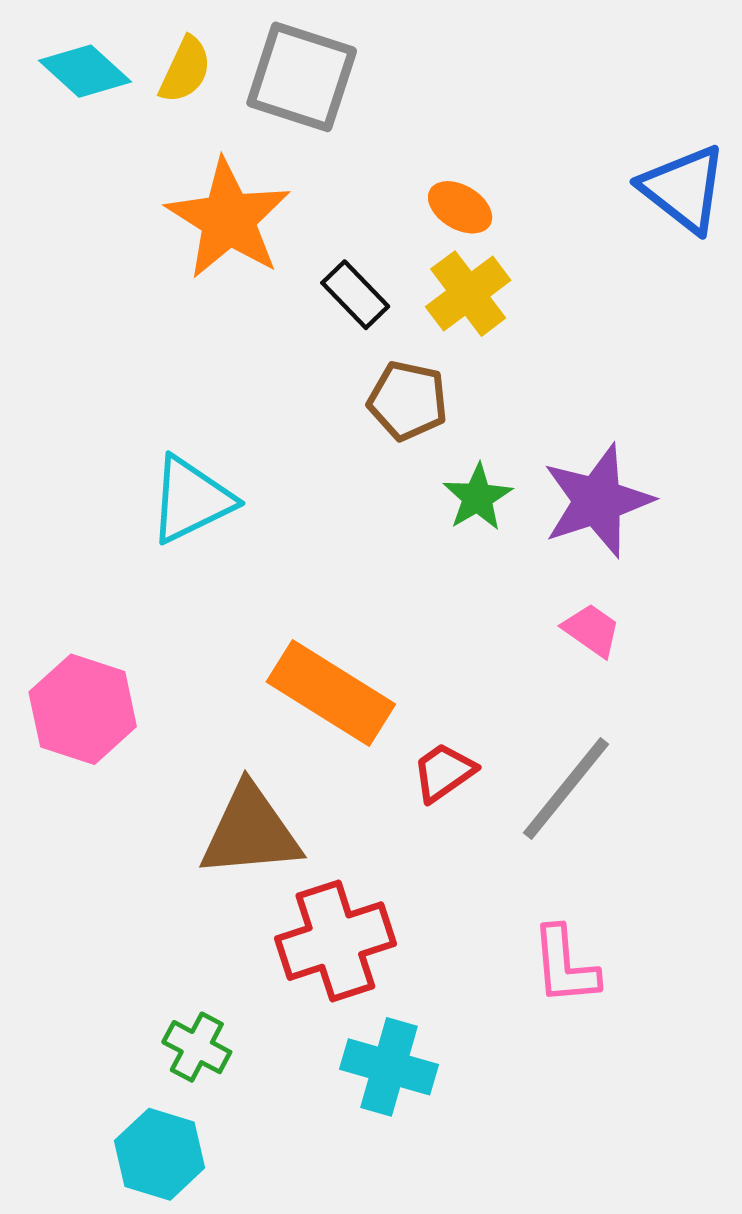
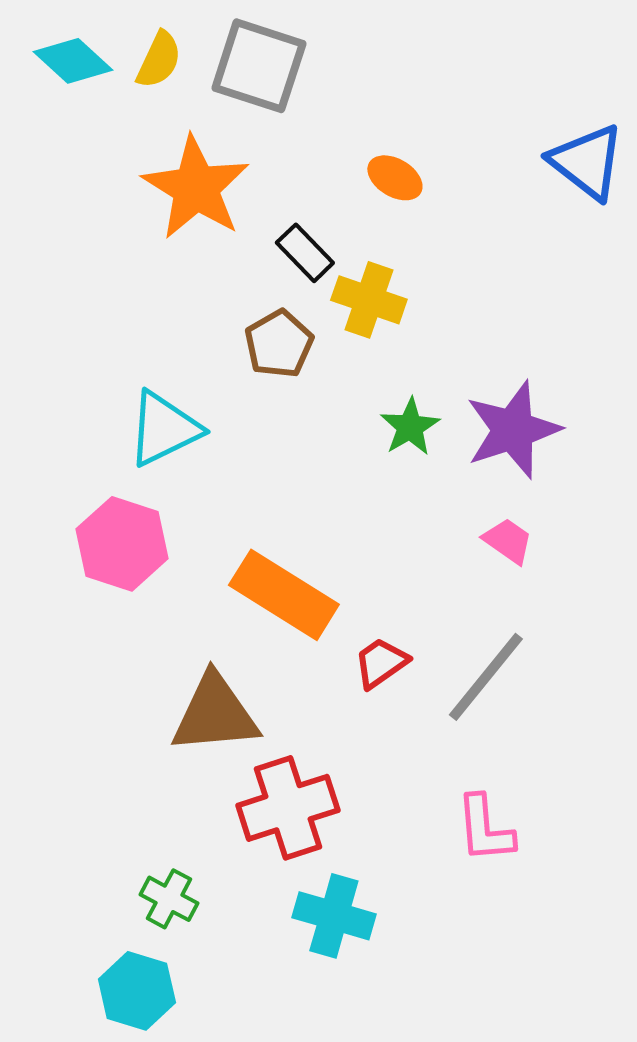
yellow cross: (468, 294) -> (369, 300), moved, turned -34
brown pentagon: (408, 401) -> (279, 344), moved, turned 30
pink hexagon: (83, 709) -> (122, 544), moved

